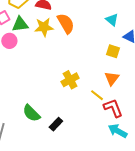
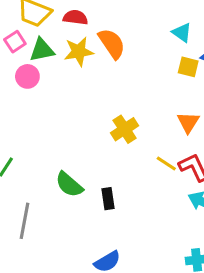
yellow square: (113, 51) -> (188, 67), moved
yellow line: (97, 95) -> (166, 163), moved
black rectangle: (56, 124) -> (108, 199), turned -48

